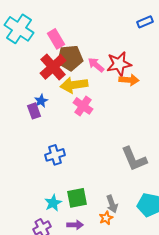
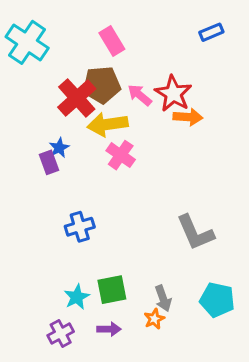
pink rectangle: (56, 39) -> (112, 41), moved
red star: (119, 64) -> (173, 94), turned -30

